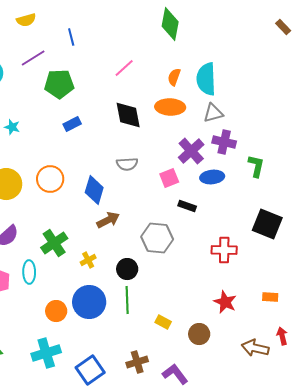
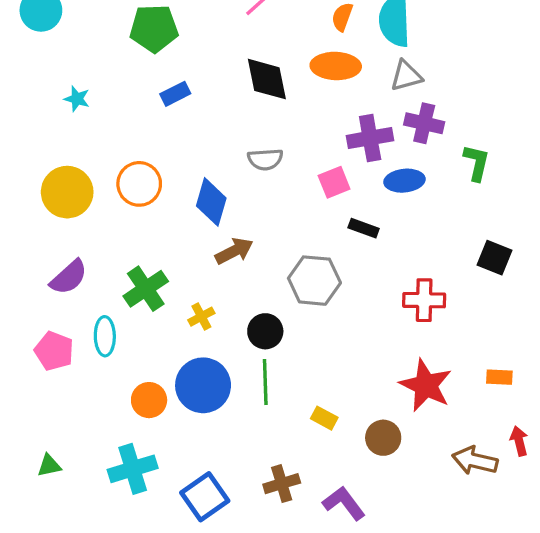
purple cross: (191, 151) -> (370, 138), turned 32
black square: (267, 224) -> (495, 258), size x0.7
red star: (225, 302) -> (426, 385), size x1.4

